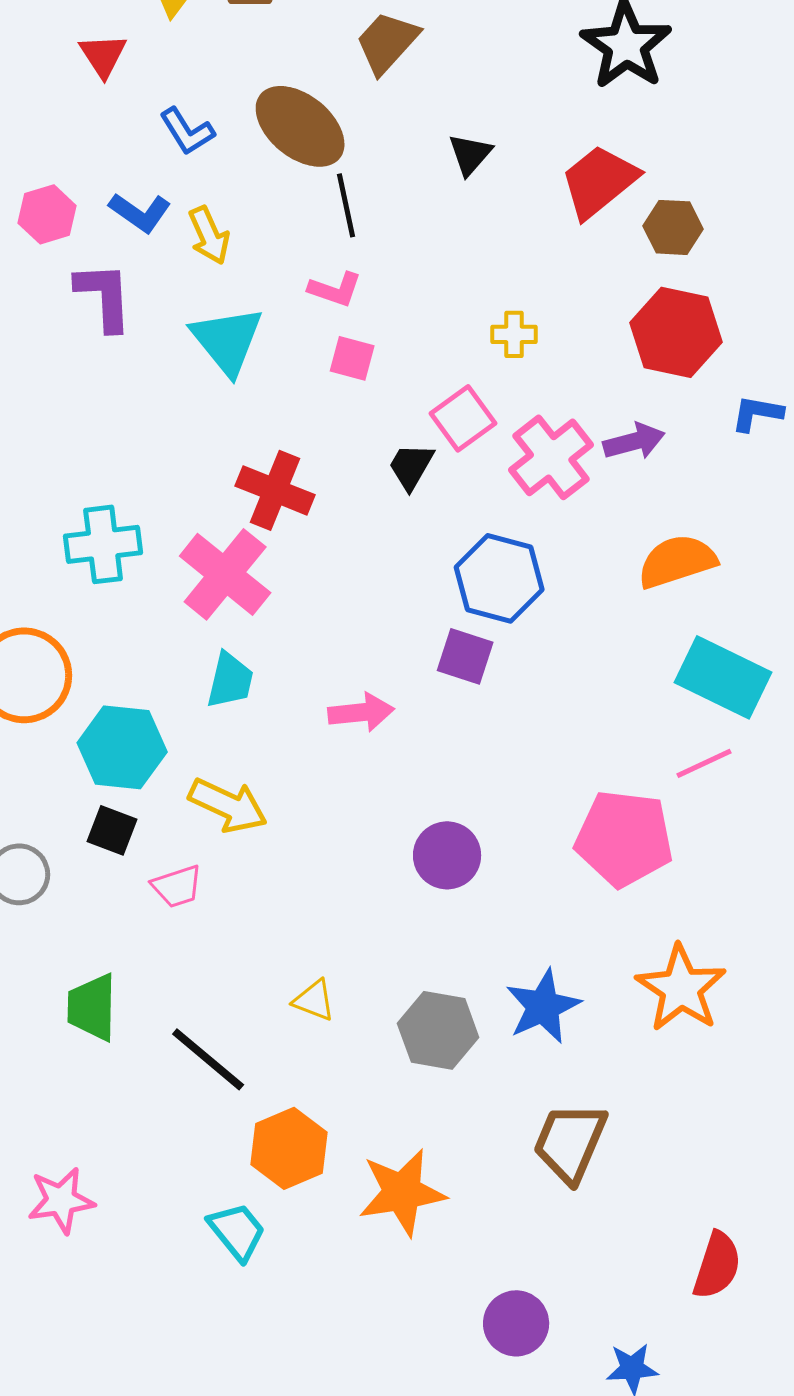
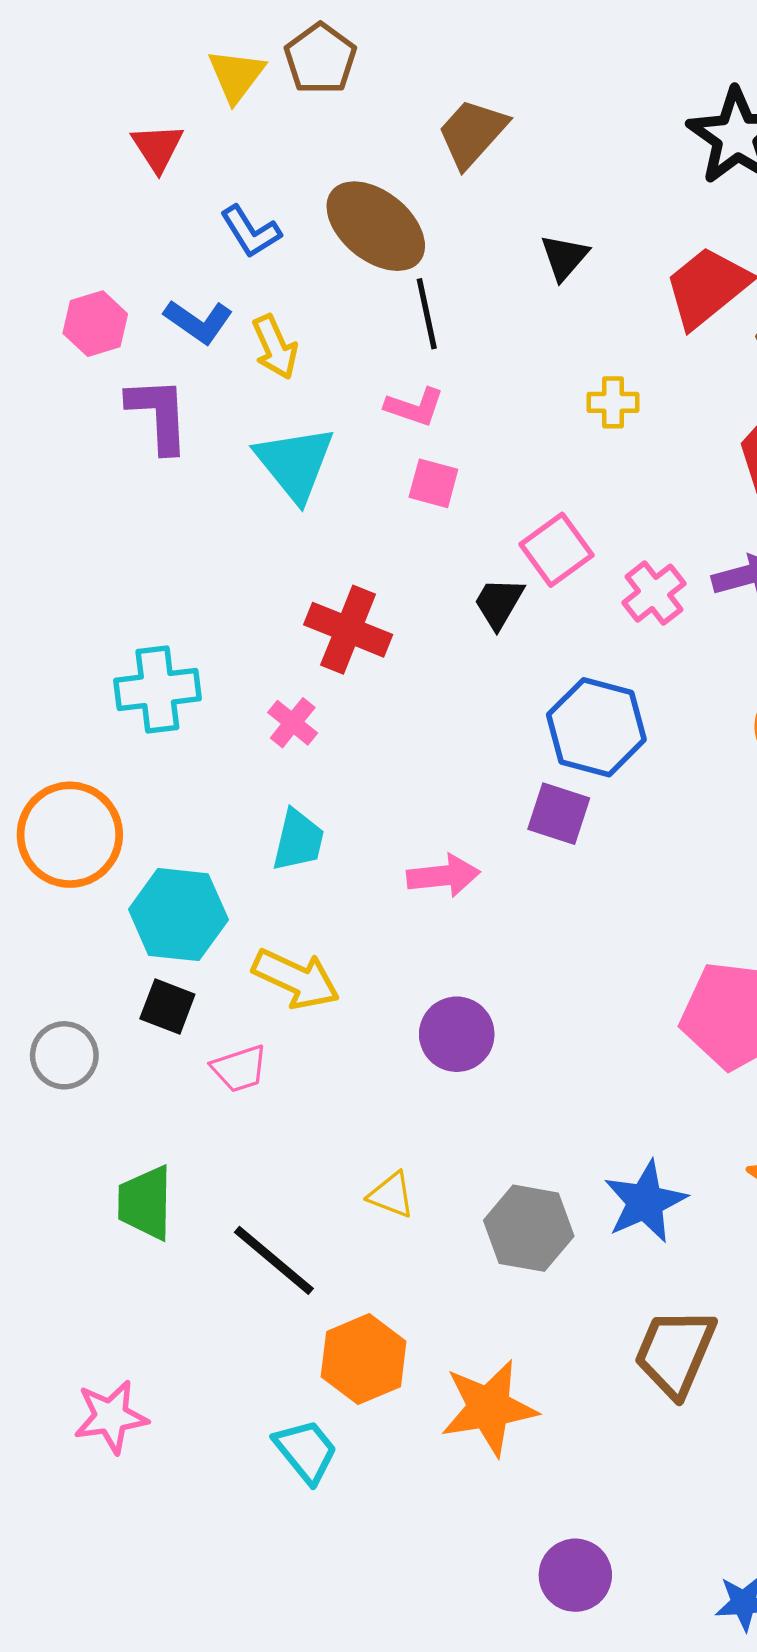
yellow cross: (514, 334) -> (613, 402), moved
pink cross: (551, 457) -> (654, 593), size x0.7
pink cross: (225, 574) -> (293, 723), size x0.5
purple circle: (447, 855) -> (457, 1034), moved
purple circle: (516, 1323) -> (575, 1575), moved

